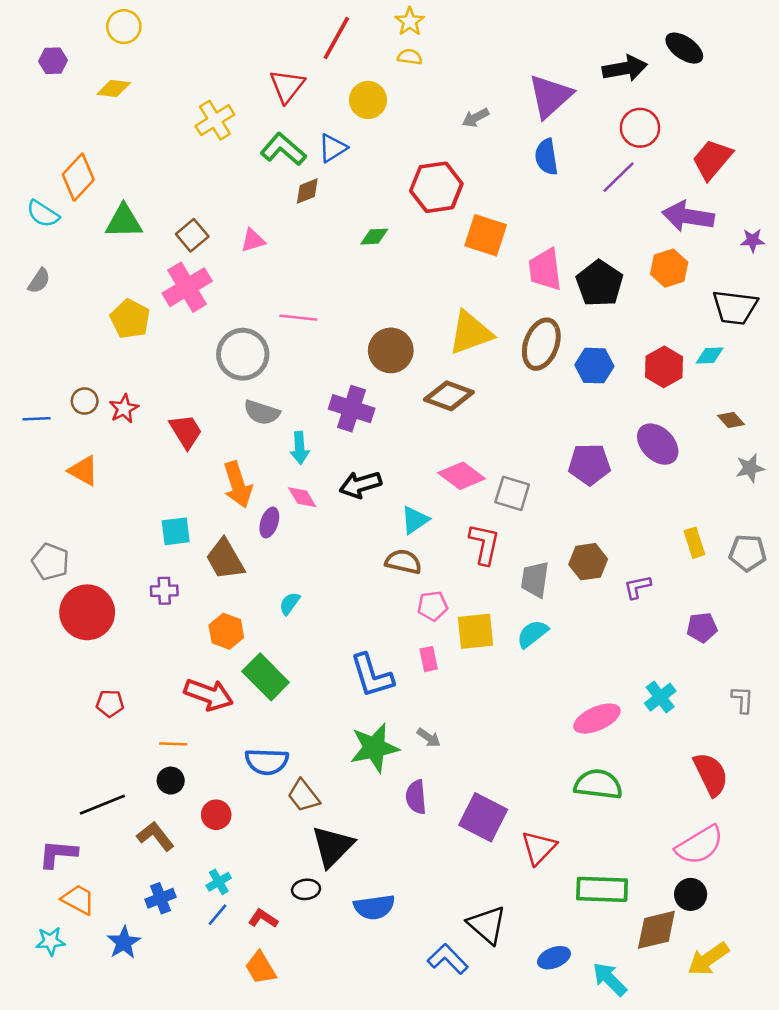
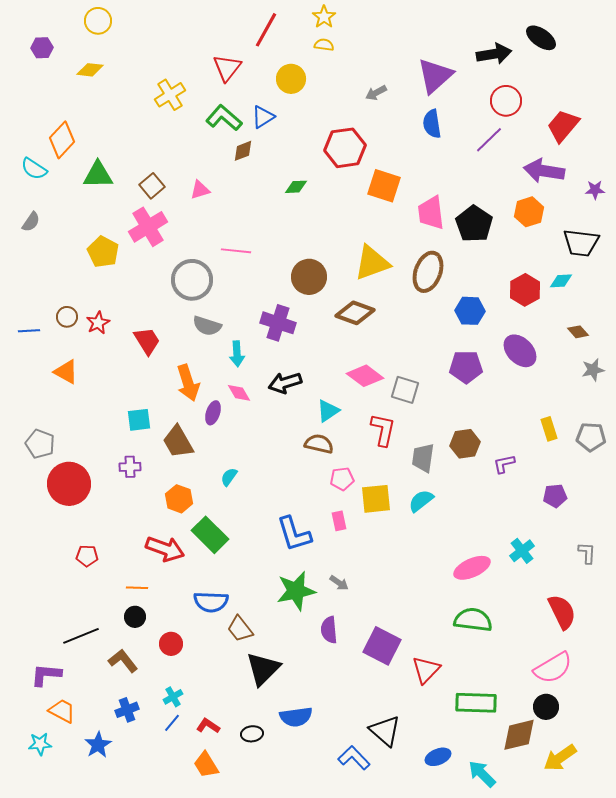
blue hexagon: (594, 366) -> (470, 311), moved
black ellipse: (306, 889) -> (252, 734), moved

